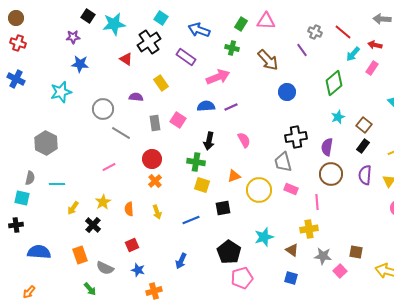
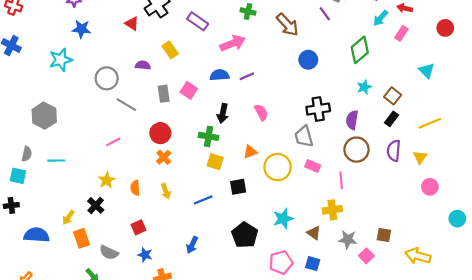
yellow arrow: (73, 208) -> (68, 217), moved
pink pentagon: (242, 278) -> (281, 262), moved

